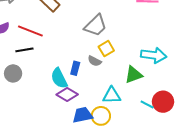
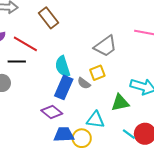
gray trapezoid: (96, 25) -> (105, 46), moved
blue rectangle: (75, 68) -> (64, 87), size x1.6
cyan semicircle: (59, 78) -> (63, 66), moved

